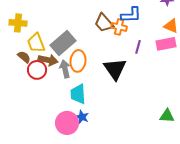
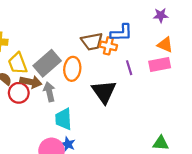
brown trapezoid: (104, 23) -> (92, 42), turned -60
purple line: (138, 47) -> (129, 68), turned -32
orange ellipse: (78, 61) -> (72, 69), moved

